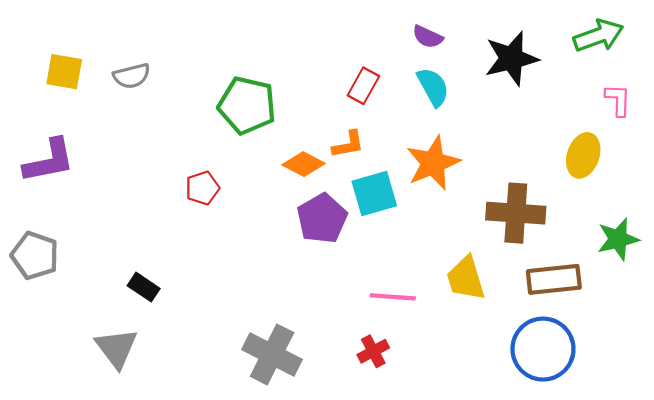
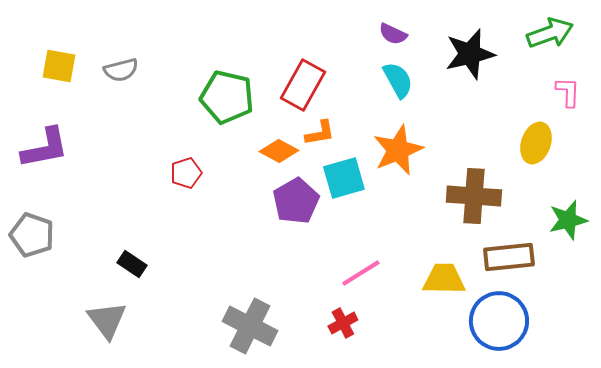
red rectangle: (363, 86) -> (303, 85), moved, size x1.5
yellow trapezoid: (466, 278) -> (444, 279), moved, turned 108
pink line: (393, 297) -> (361, 273), turned -36

